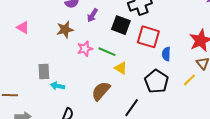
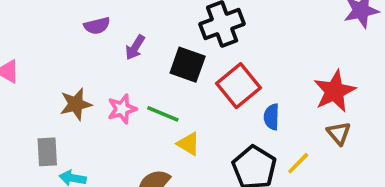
brown star: (65, 30) -> (76, 104), moved
red square: (148, 37) -> (238, 86), turned 35
yellow line: (189, 80) -> (298, 163), moved

